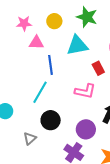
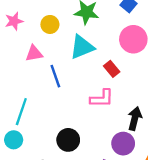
pink star: (24, 23) -> (14, 21), moved
cyan line: (40, 92) -> (21, 112), moved
purple circle: (86, 129) -> (123, 144), moved

